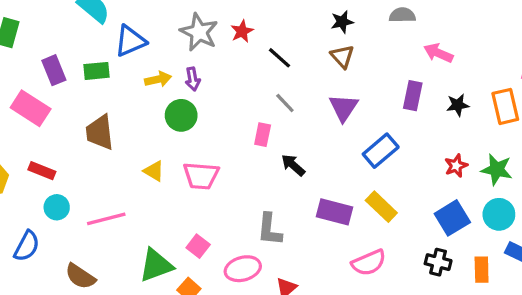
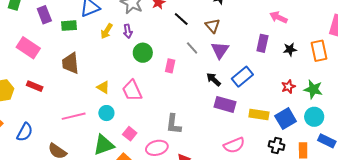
brown triangle: (342, 56) -> (213, 26), moved
purple rectangle: (54, 70) -> (44, 15), moved
yellow arrow: (158, 79) -> (107, 31), turned 133
gray line: (285, 103) -> (192, 48), moved
green circle: (181, 115) -> (143, 53), moved
black arrow: (293, 165) -> (214, 79), moved
pink trapezoid: (201, 176) -> (132, 91), turned 60
cyan circle: (57, 207) -> (106, 113), moved
yellow rectangle: (381, 207) -> (259, 115), moved, turned -36
purple rectangle: (334, 212) -> (225, 104), moved

